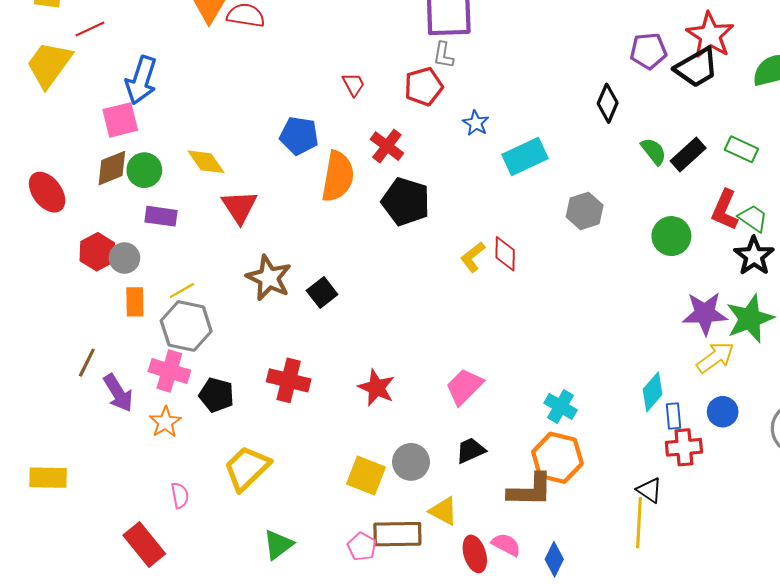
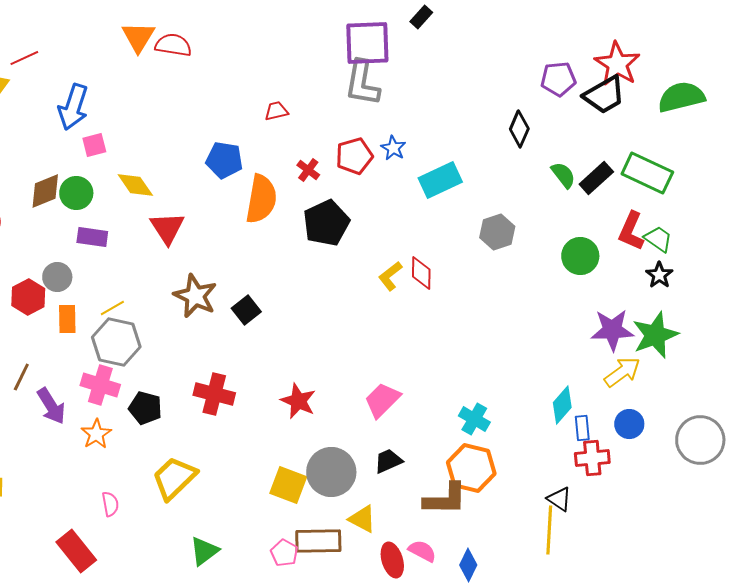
gray L-shape: (443, 55) -> (362, 83), size x1.8
red trapezoid: (353, 84) -> (276, 111), turned -75
red pentagon: (424, 86) -> (354, 156), moved
pink square: (120, 120) -> (94, 145), moved, size x0.7
red cross: (387, 146) -> (308, 170), size x0.7
green rectangle: (741, 149) -> (647, 173), size x1.6
black pentagon: (406, 202) -> (326, 223), turned 30
red hexagon: (97, 252) -> (28, 297), moved
black star: (754, 256) -> (659, 275), size x0.7
gray circle: (411, 462) -> (331, 472), size x1.4

